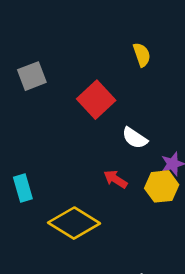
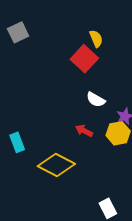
gray square: (32, 76) -> (18, 32), moved
red square: (96, 100) -> (84, 59), moved

